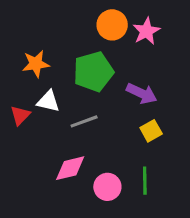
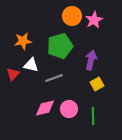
purple arrow: (142, 93) -> (91, 60), turned -102
pink circle: (107, 187) -> (69, 109), moved

